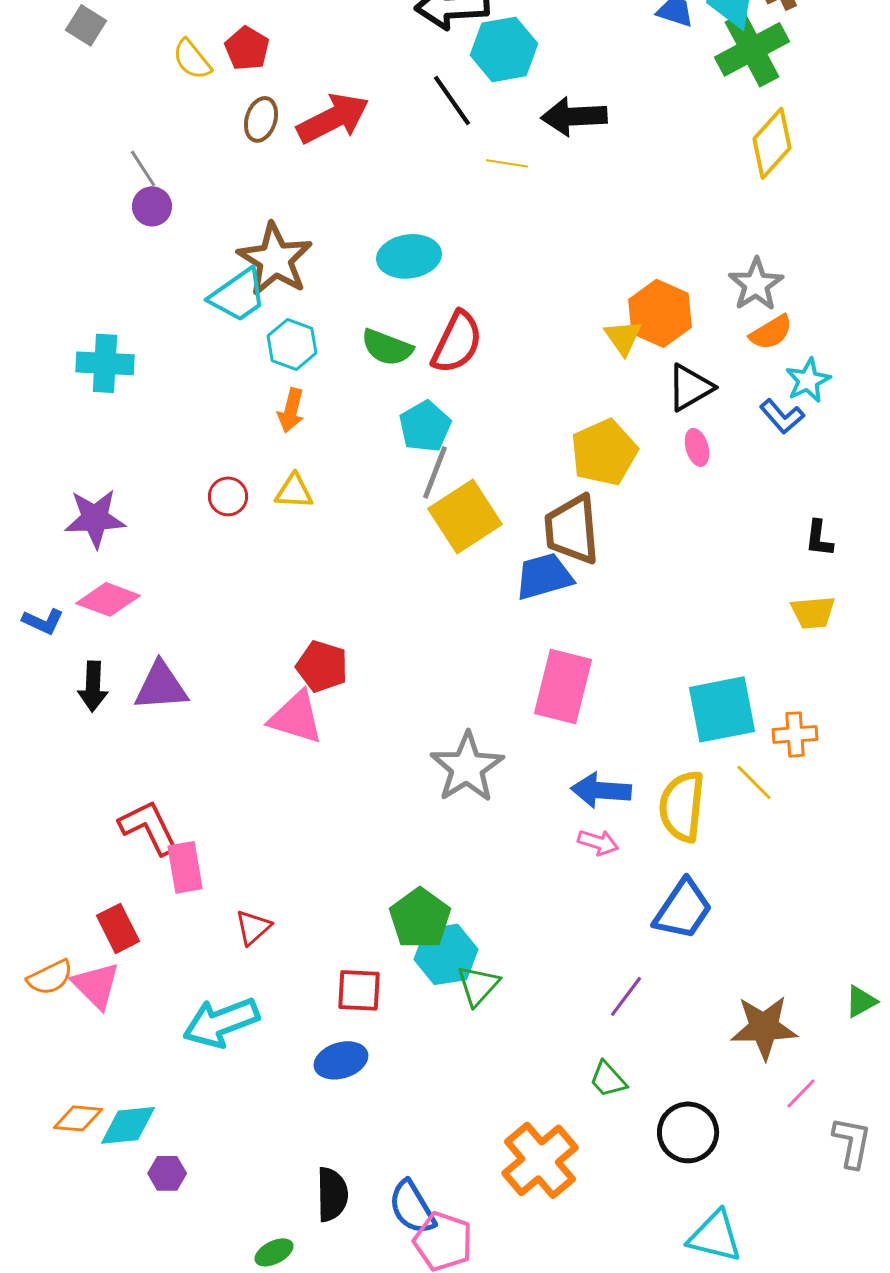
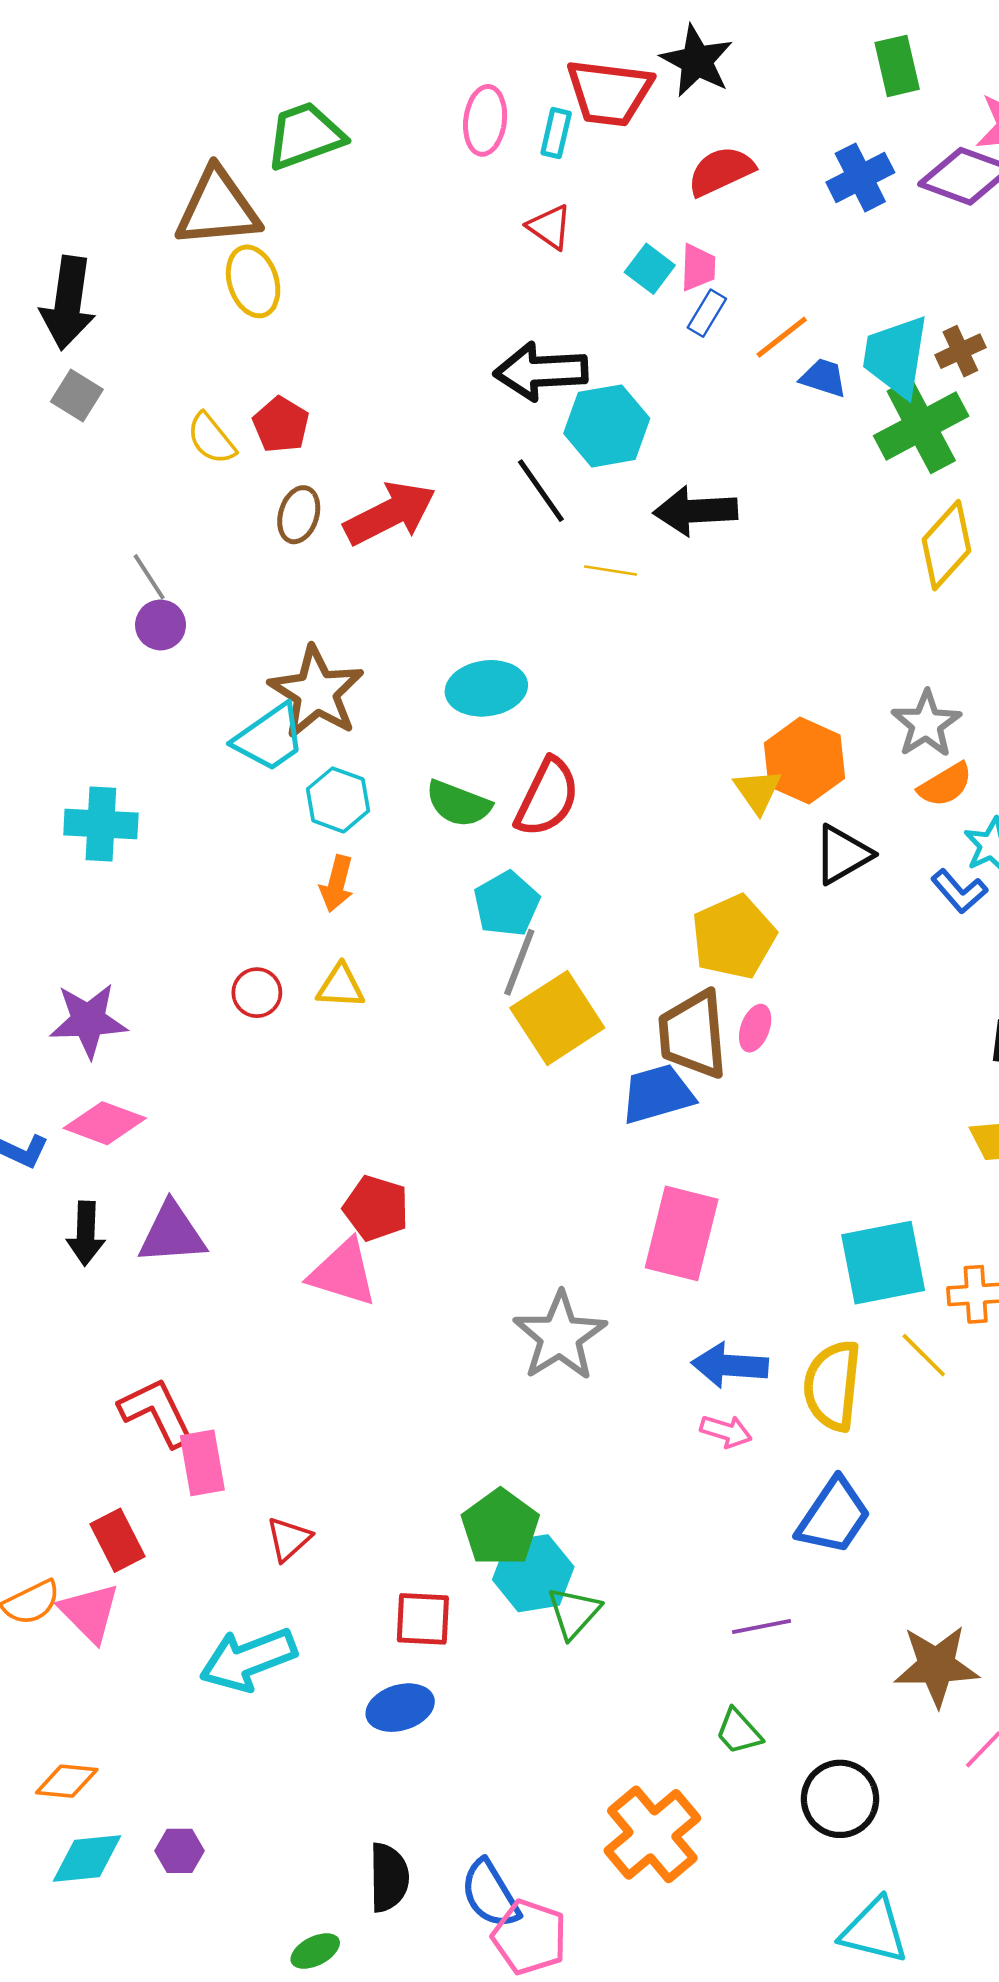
pink ellipse: (697, 447) -> (755, 1028), moved, turned 36
purple line: (626, 996) -> (761, 1626), turned 42
cyan diamond: (128, 1125) -> (87, 1858), moved

